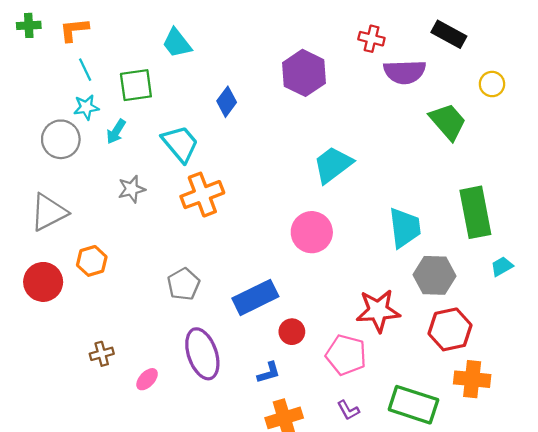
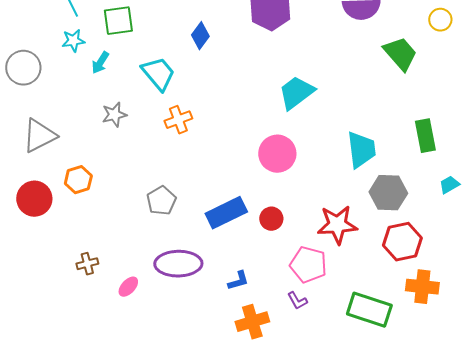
gray circle: (61, 139) -> (23, 68), moved
orange cross: (202, 195) -> (178, 120), size x0.7
green rectangle: (475, 212) -> (425, 136), size x0.7
red circle: (292, 332) -> (271, 219), moved
purple ellipse: (202, 354) -> (178, 264), turned -72
purple L-shape: (348, 410) -> (297, 301), moved

